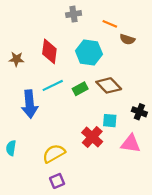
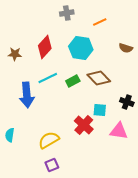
orange line: (110, 24) -> (100, 22), turned -48
brown semicircle: (127, 39) -> (126, 48), moved
red diamond: (49, 51) -> (45, 47), turned 35

